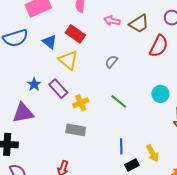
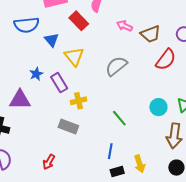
red rectangle: (75, 34) -> (79, 21), moved
blue triangle: (50, 42) -> (52, 40), moved
gray semicircle: (111, 62) -> (116, 66), size x1.6
green line: (119, 101) -> (119, 118), moved

